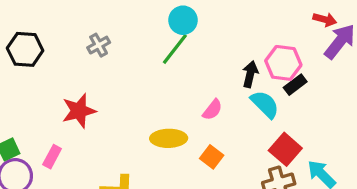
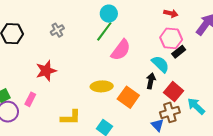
red arrow: (325, 19) -> (171, 13), moved
black arrow: (250, 74) -> (151, 81), moved
pink semicircle: (212, 110) -> (121, 50), moved, size x1.6
orange square: (212, 157) -> (128, 97), size x1.5

